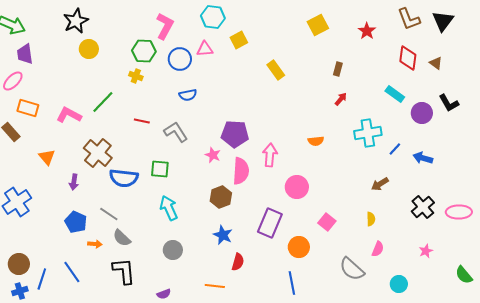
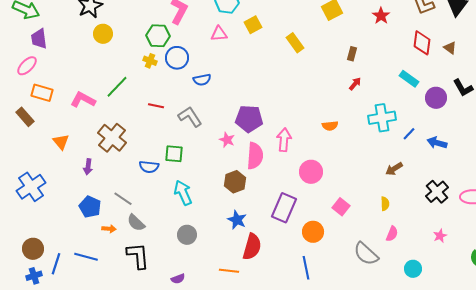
blue circle: (180, 59) -> (177, 58), moved
yellow rectangle: (276, 70) -> (295, 43), moved
blue semicircle: (124, 178) -> (149, 167), moved, size x0.7
red semicircle: (238, 262) -> (252, 247), size x1.5
blue line: (72, 272) -> (86, 257), turned -40

